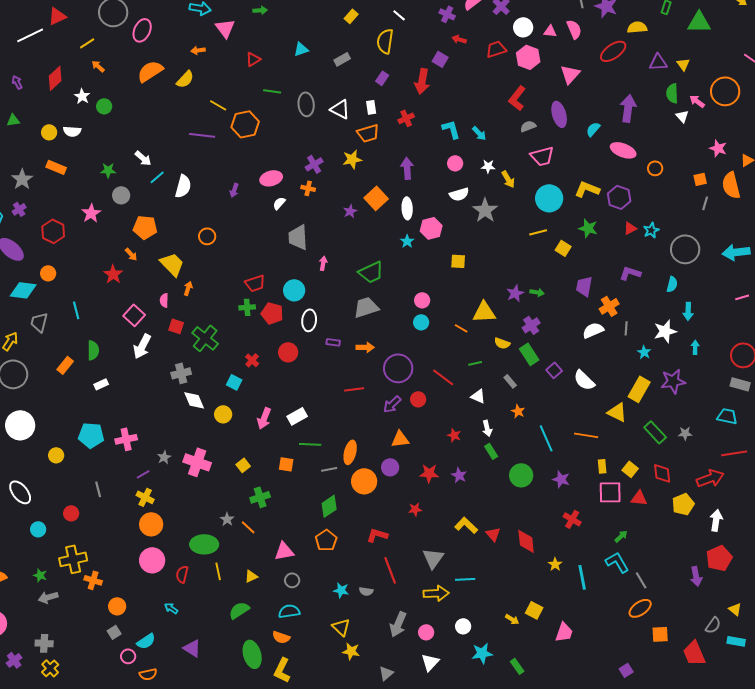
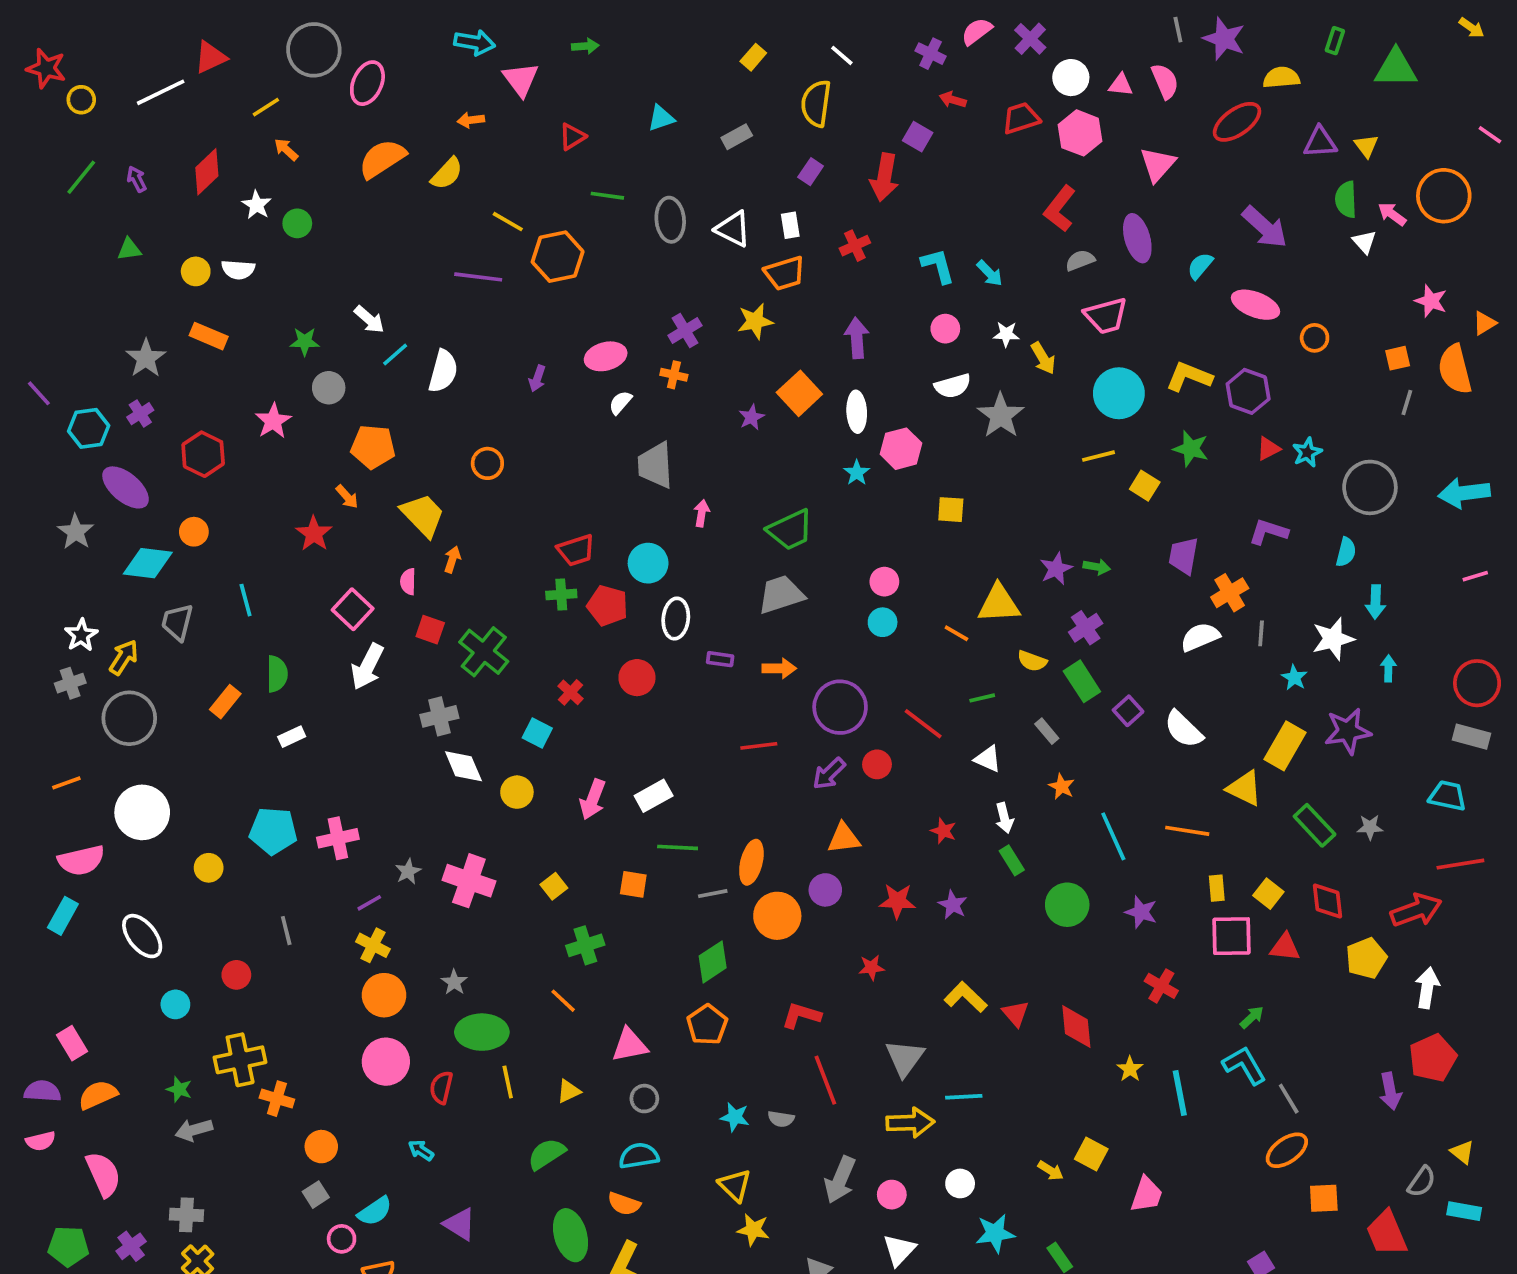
purple arrow: (628, 108) -> (1265, 227), turned 124
gray star: (227, 519) -> (454, 982), moved

